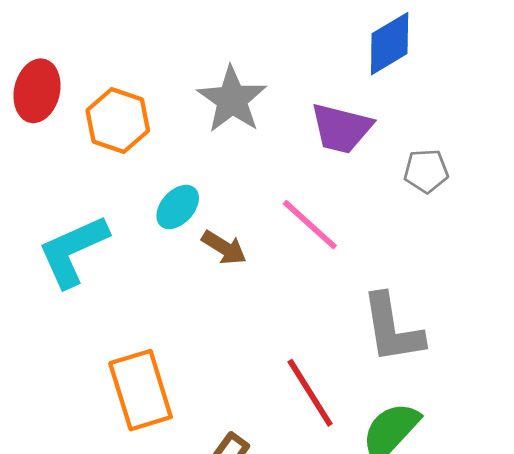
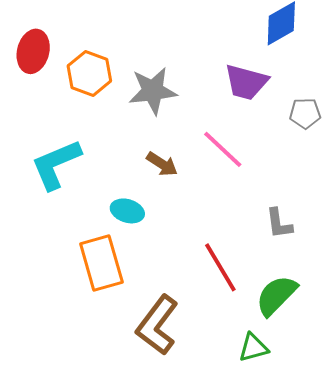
gray star: (232, 100) -> (153, 91), moved, turned 30
cyan ellipse: (178, 207) -> (127, 211), moved, turned 64
gray L-shape: (392, 329) -> (279, 223), size x0.6

